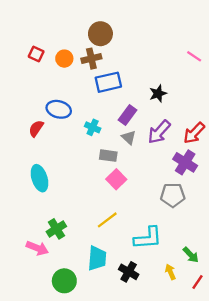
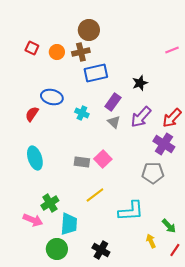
pink line: (194, 56) -> (172, 50), turned -56
gray rectangle: (108, 156) -> (82, 162), moved
cyan trapezoid: (97, 258) -> (69, 224), moved
black cross: (129, 272) -> (101, 250), moved

